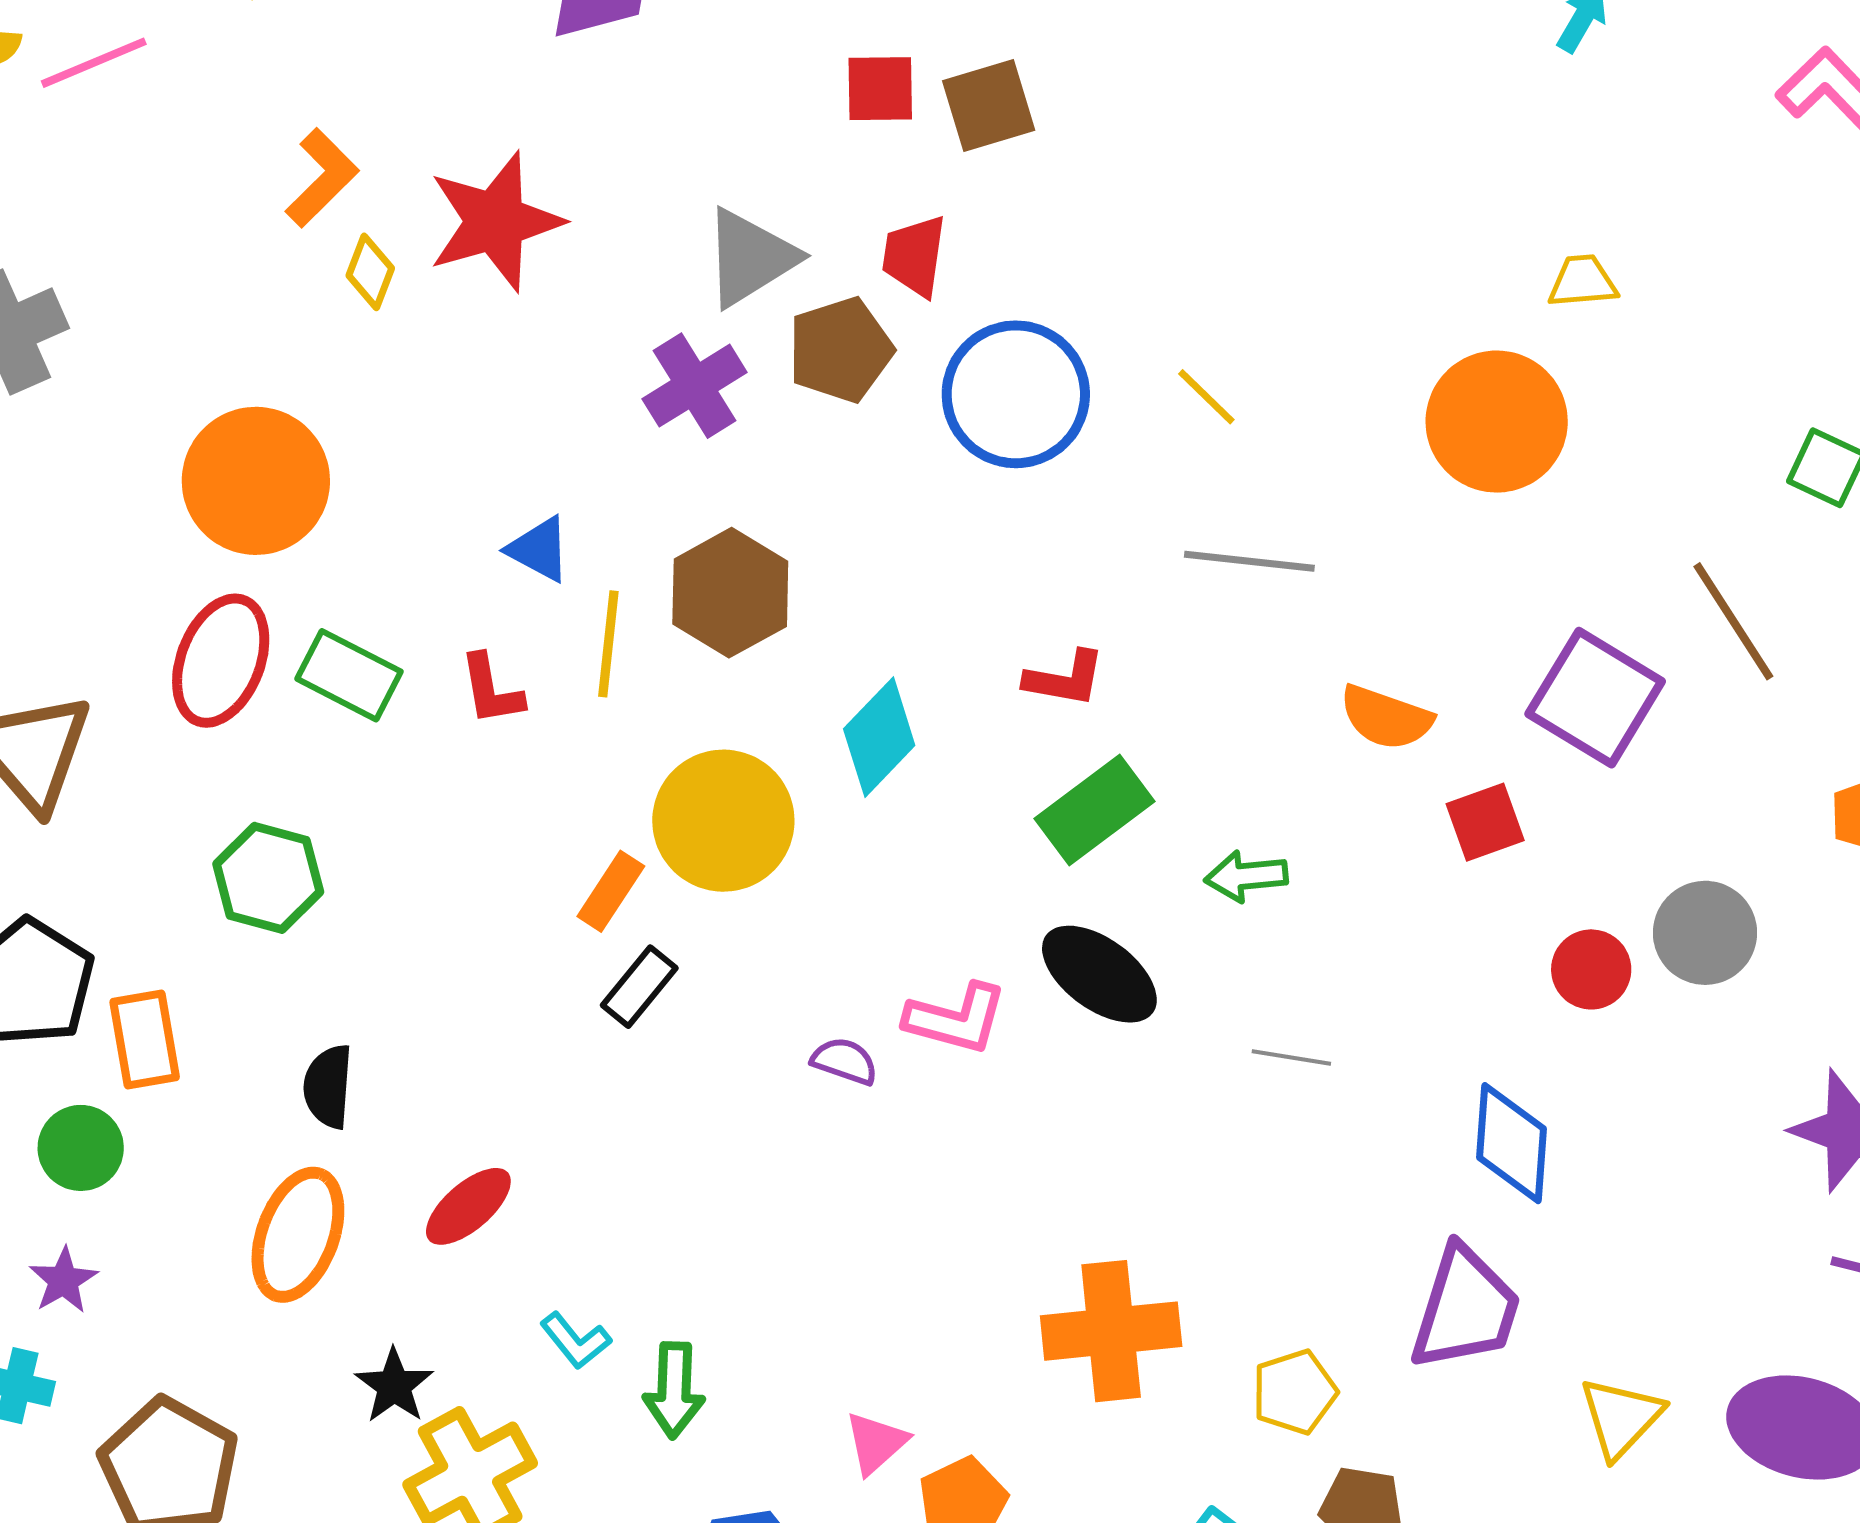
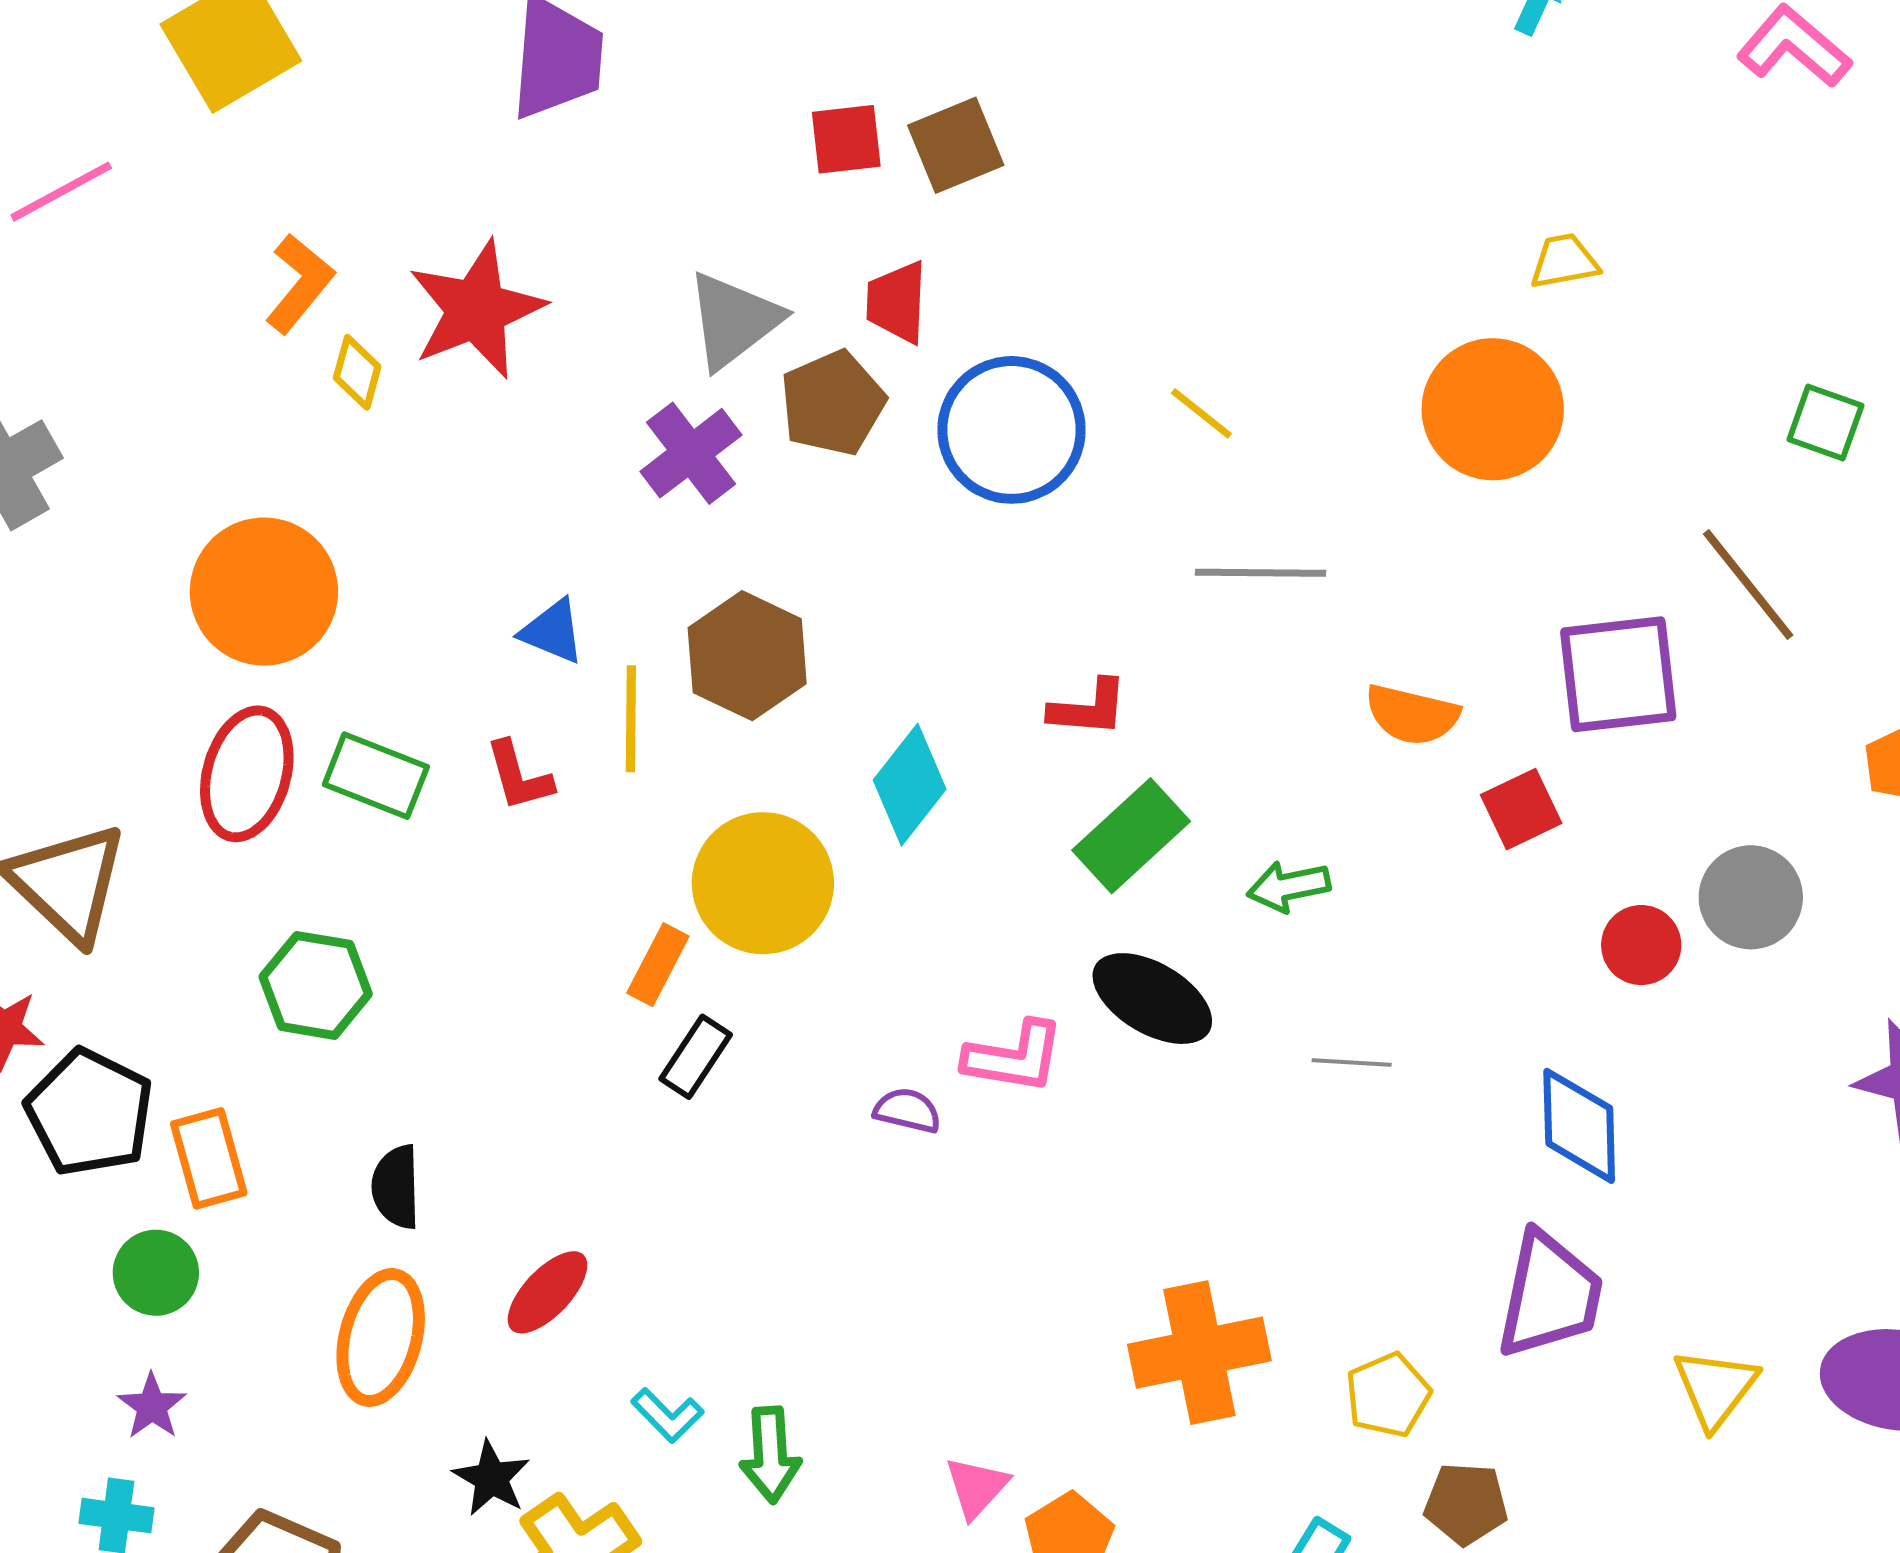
purple square: (1595, 698) -> (1618, 674), turned -32

